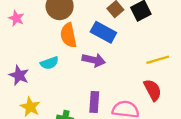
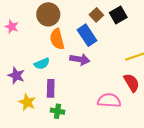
blue rectangle: (103, 32) -> (87, 35), turned 30
purple rectangle: (94, 102) -> (51, 88), moved

